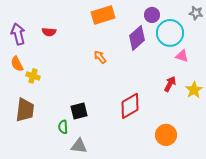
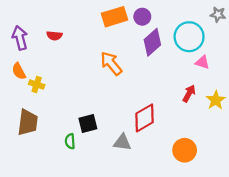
purple circle: (152, 15) -> (142, 17), moved
orange arrow: (100, 57) -> (111, 63), size x1.6
gray triangle: (79, 146) -> (122, 142), moved

